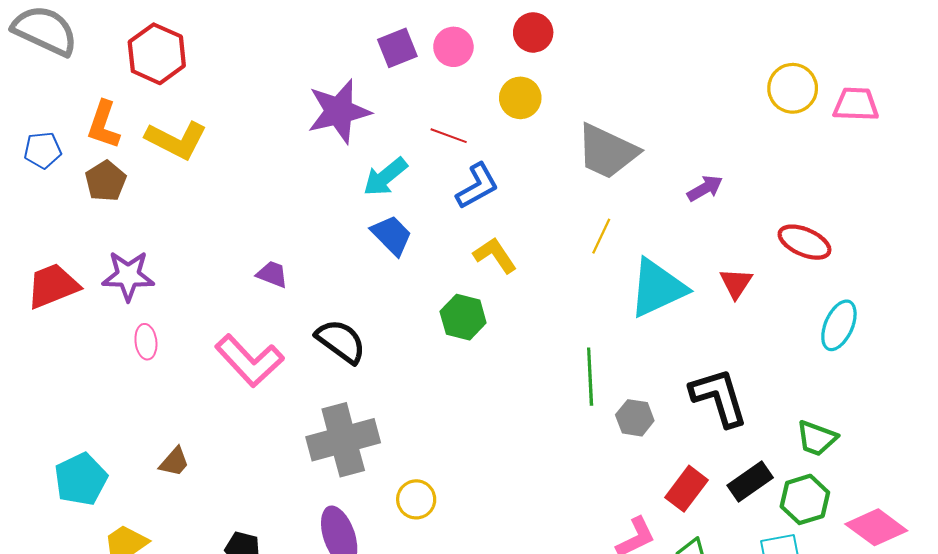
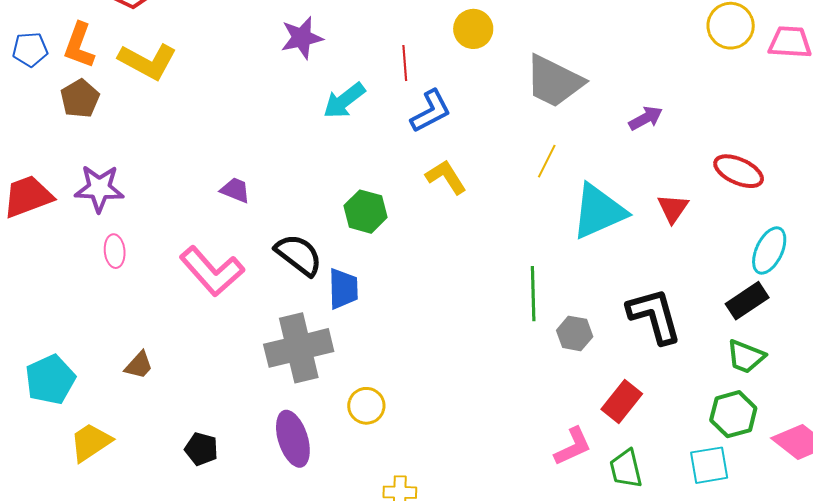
purple star: (339, 111) -> (302, 38), size x0.7
red line: (449, 136) -> (405, 63), turned 64
blue pentagon: (43, 150) -> (30, 49), moved
blue trapezoid: (392, 235) -> (343, 289), moved, turned 42
green hexagon: (463, 317) -> (365, 212), moved
black rectangle: (750, 481) -> (747, 301), moved

